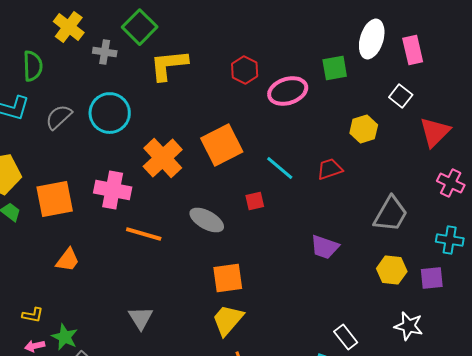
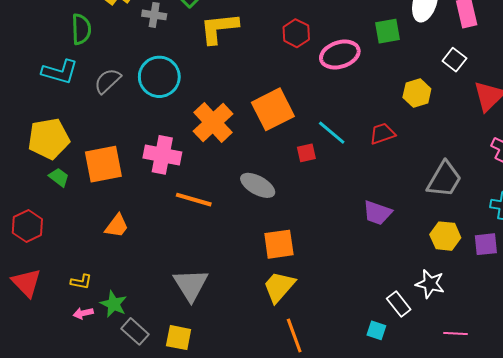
red square: (255, 201) -> (306, 153), moved
gray triangle: (141, 318) -> (191, 285), size x1.4
white star: (409, 326) -> (430, 284), moved

